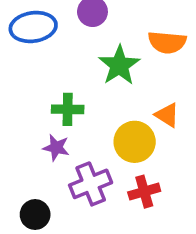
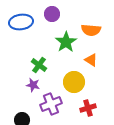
green cross: (68, 109) -> (39, 65), turned 35
orange triangle: (167, 115) -> (91, 60), moved
red cross: (144, 192) -> (88, 108), moved

